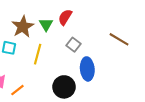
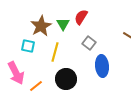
black circle: (64, 87) -> (66, 79), moved

